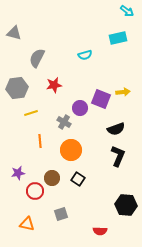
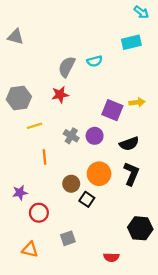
gray semicircle: (37, 58) -> (67, 67), moved
purple circle: (80, 108) -> (95, 136), moved
orange circle: (71, 150) -> (99, 174), moved
brown circle: (52, 178) -> (71, 184), moved

